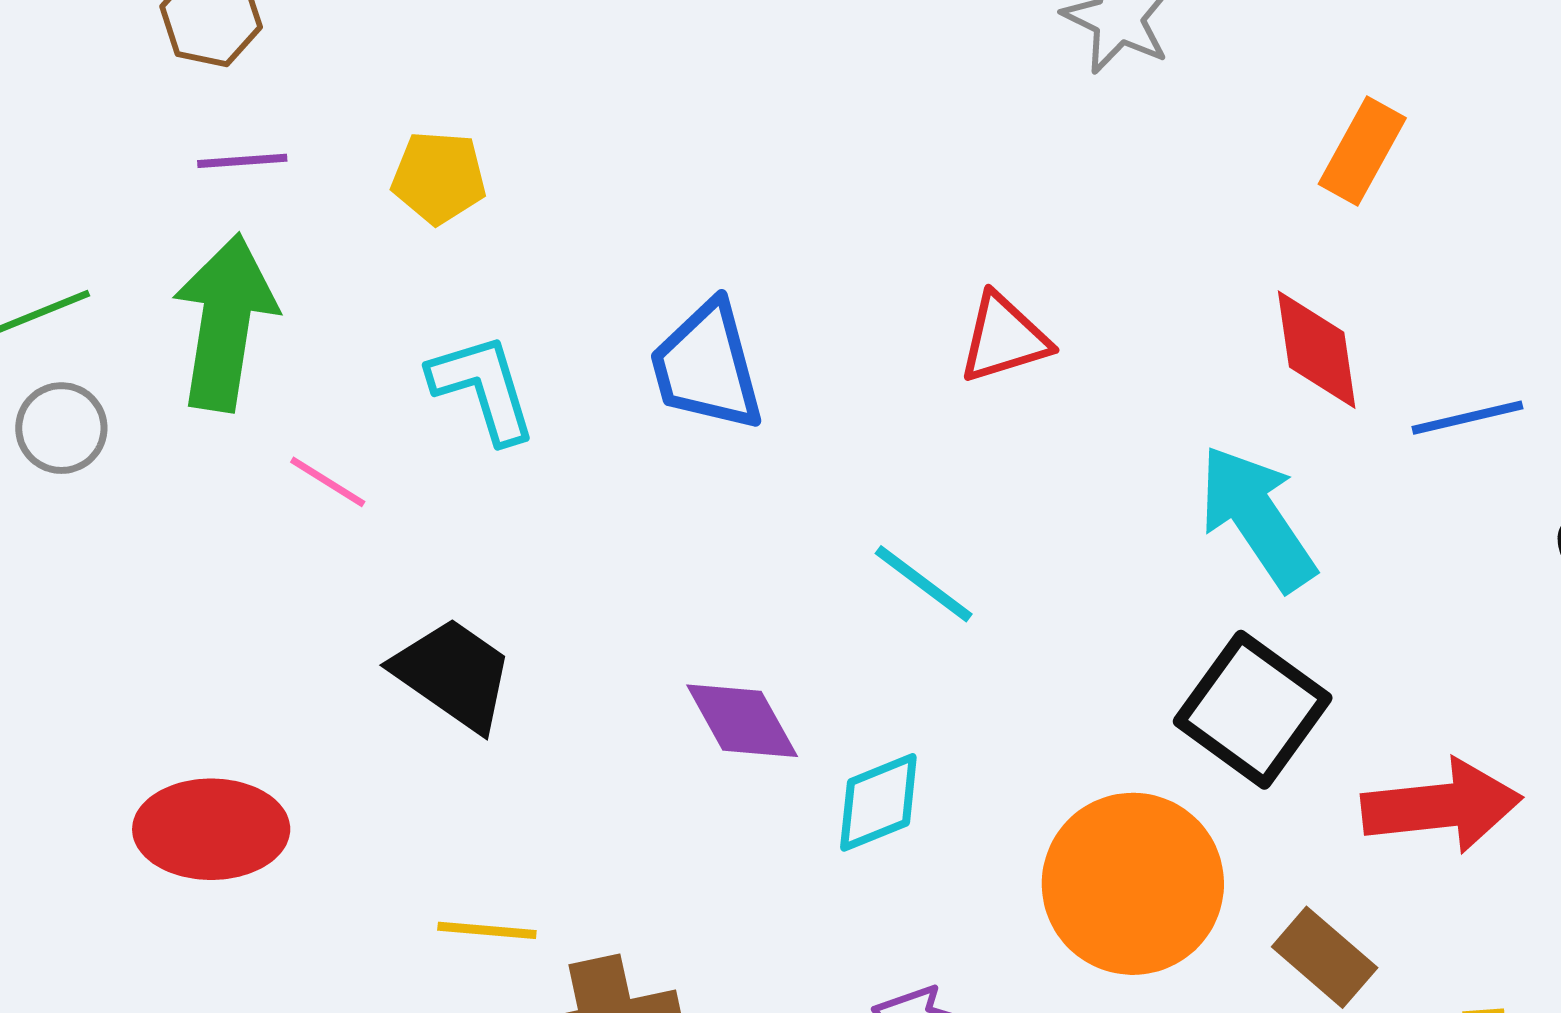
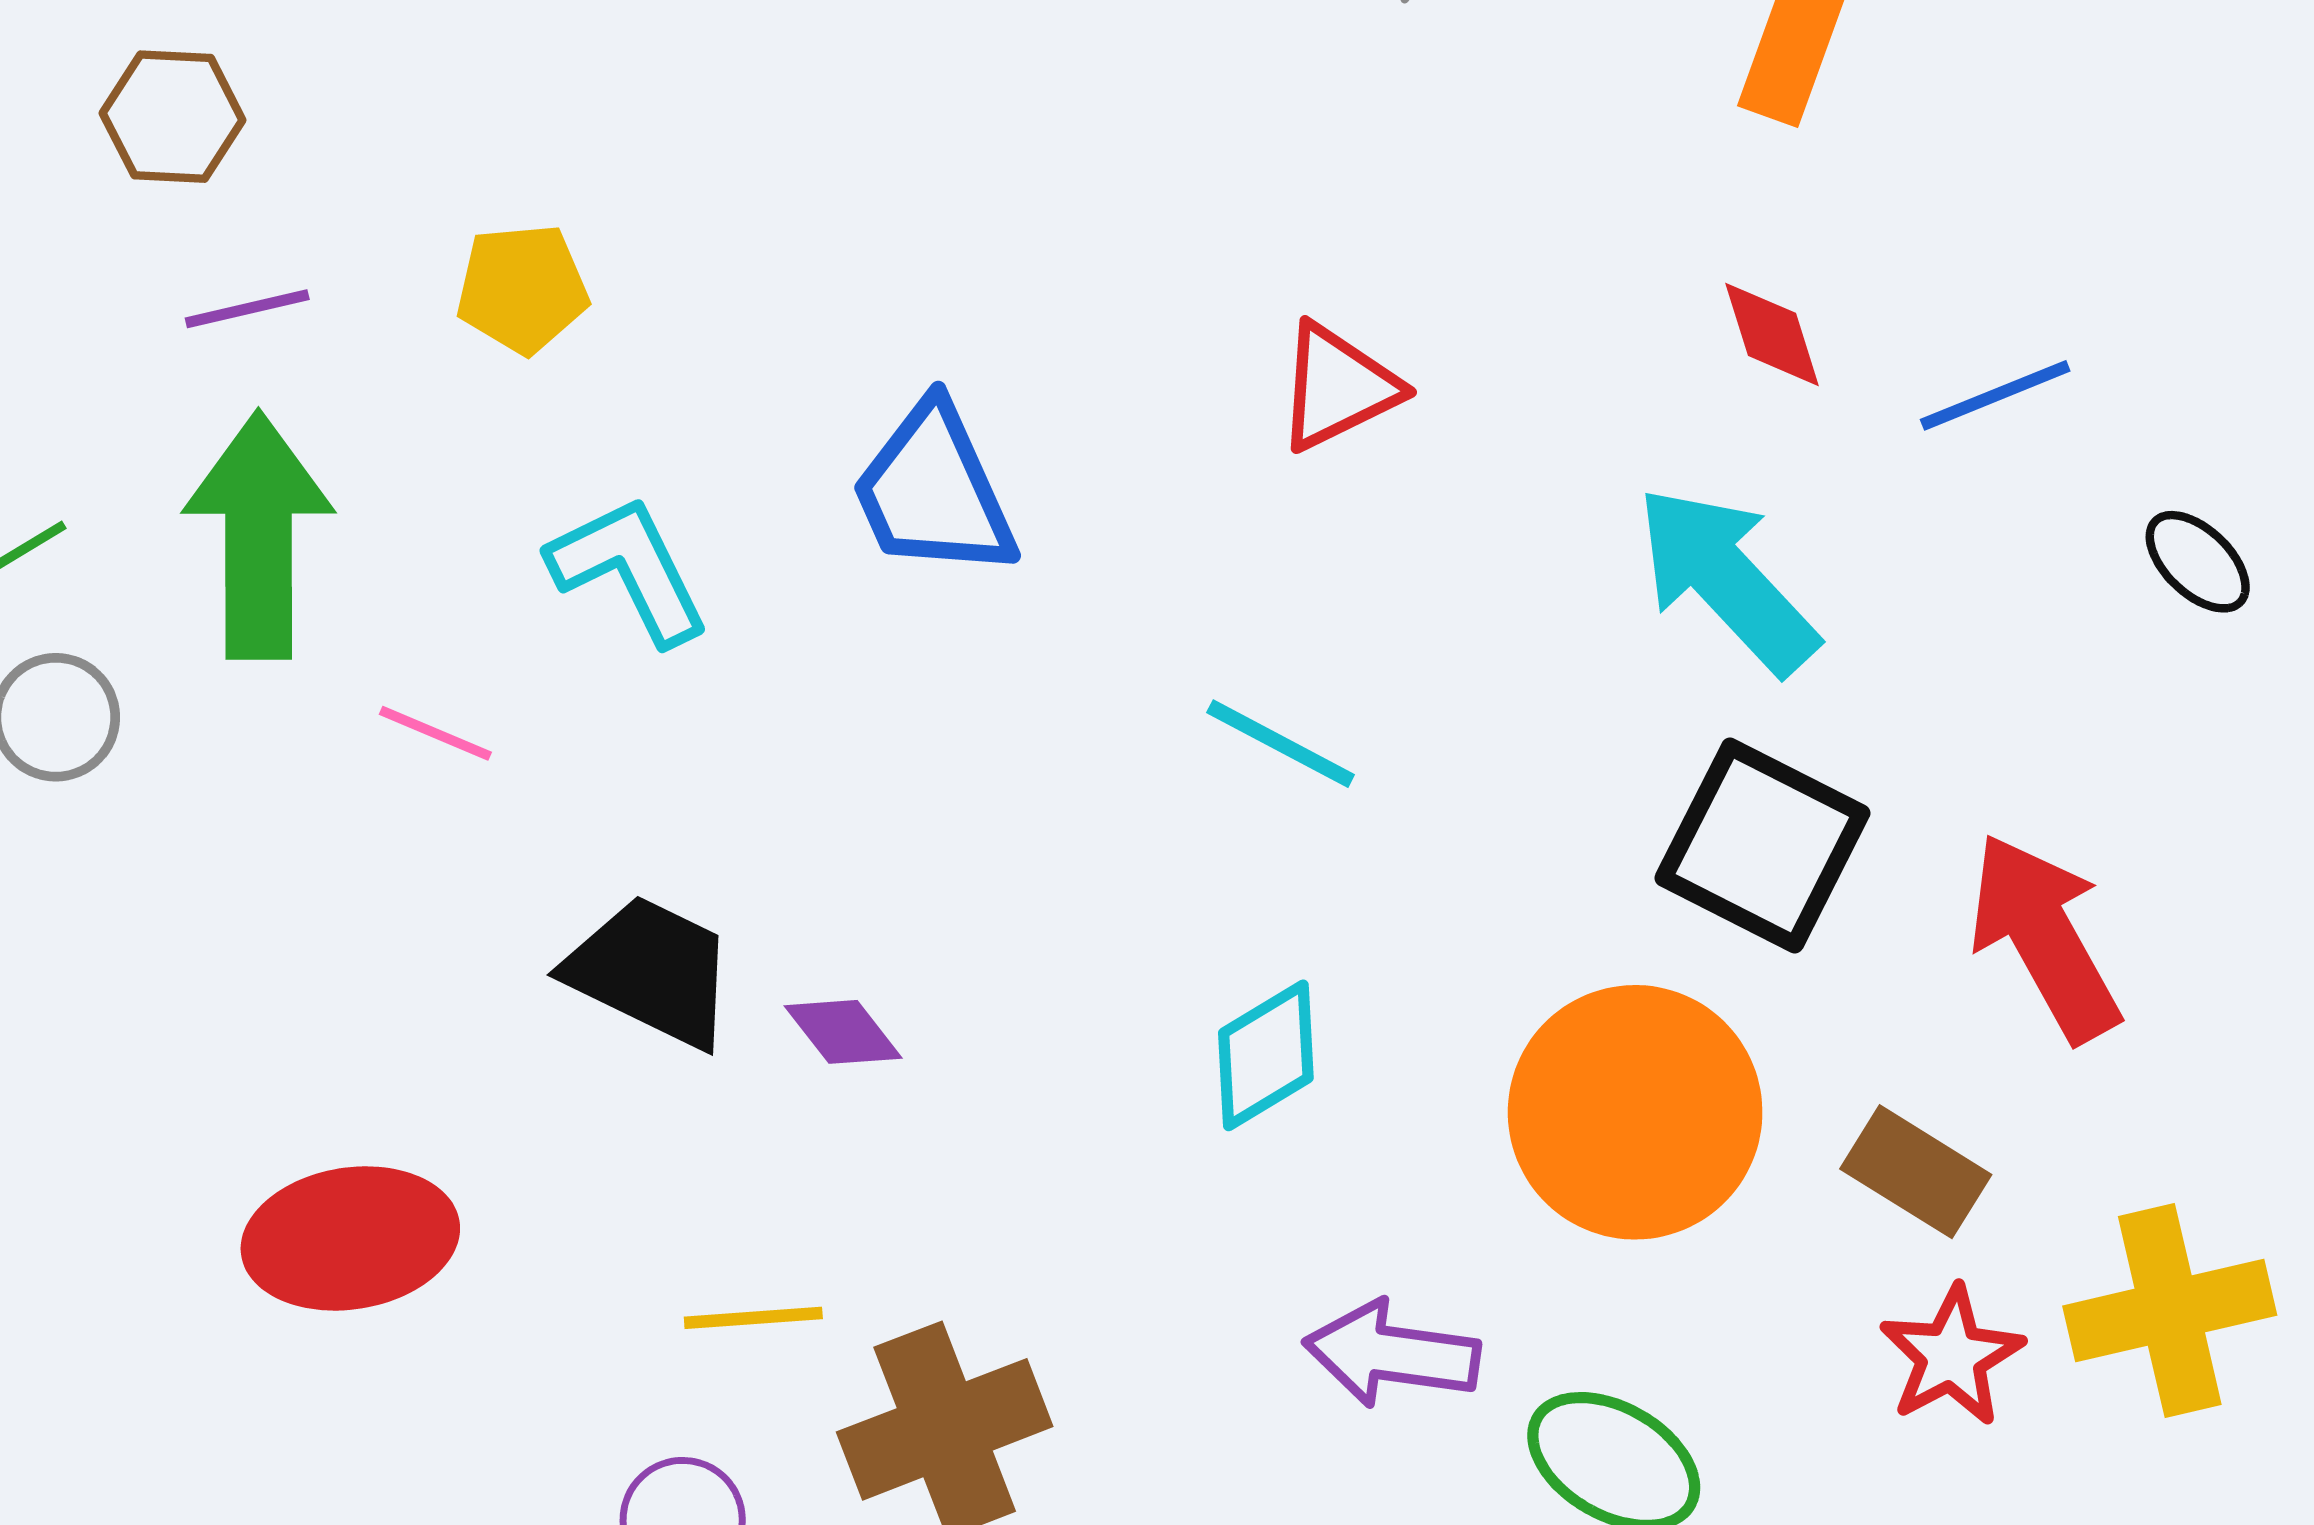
red diamond: (1317, 350) -> (1772, 334), size x0.7
purple diamond: (742, 721) -> (843, 1032), moved, size x0.7
red arrow: (1442, 806) -> (2044, 937), turned -104

